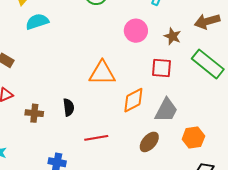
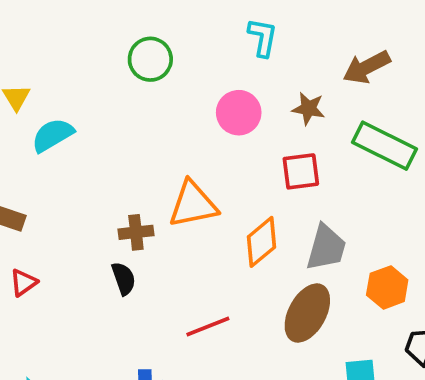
black semicircle: (69, 107) -> (124, 278), moved
brown cross: (34, 113) -> (136, 232), moved
brown ellipse: (149, 142) -> (307, 313), size x1.4

